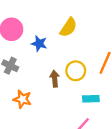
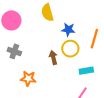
yellow semicircle: (68, 27) -> (47, 13), moved, turned 138
blue star: (39, 44) -> (68, 30), moved

